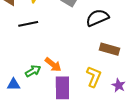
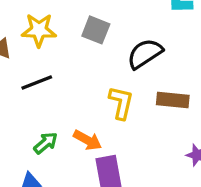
green arrow: (33, 71) -> (46, 143), moved
yellow L-shape: (94, 77) -> (121, 103), moved

